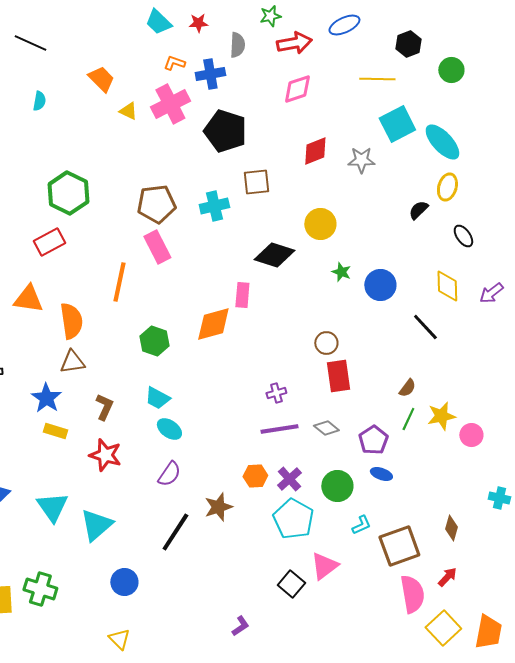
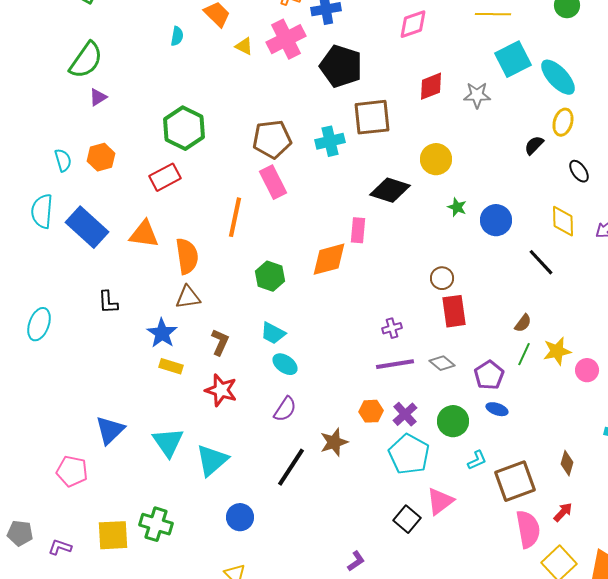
cyan semicircle: (39, 101) -> (177, 36), moved
brown square: (256, 182) -> (372, 117), size x1.4

